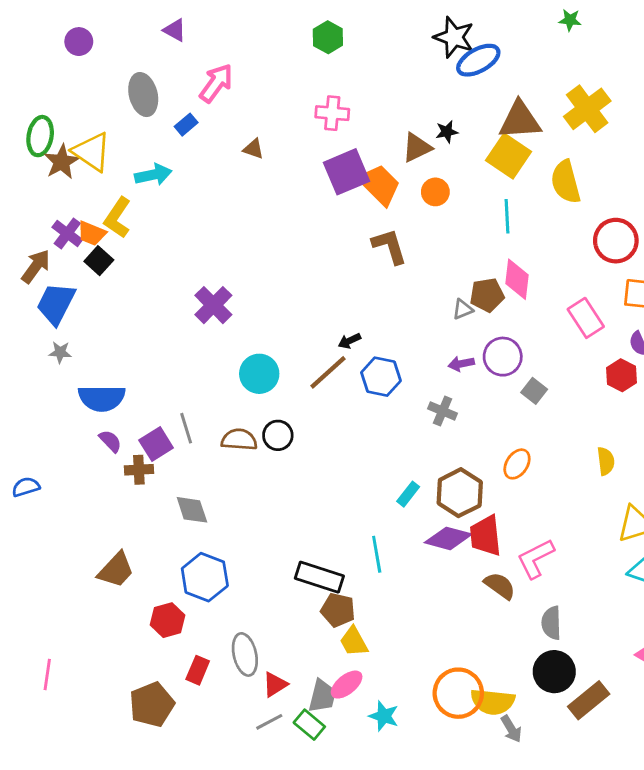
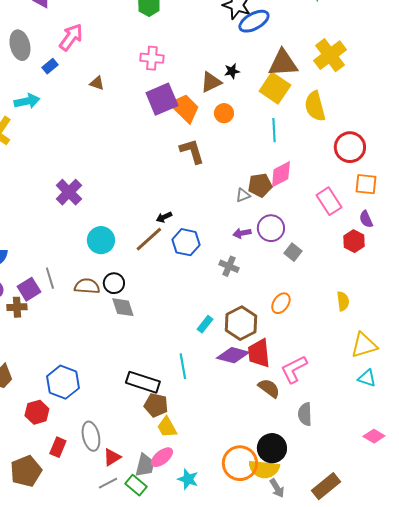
pink diamond: (517, 279) -> (281, 174), turned 56
gray diamond: (192, 510) -> (123, 307), moved
black circle: (554, 672) -> (272, 448), moved
brown rectangle: (589, 700) -> (326, 486), moved

